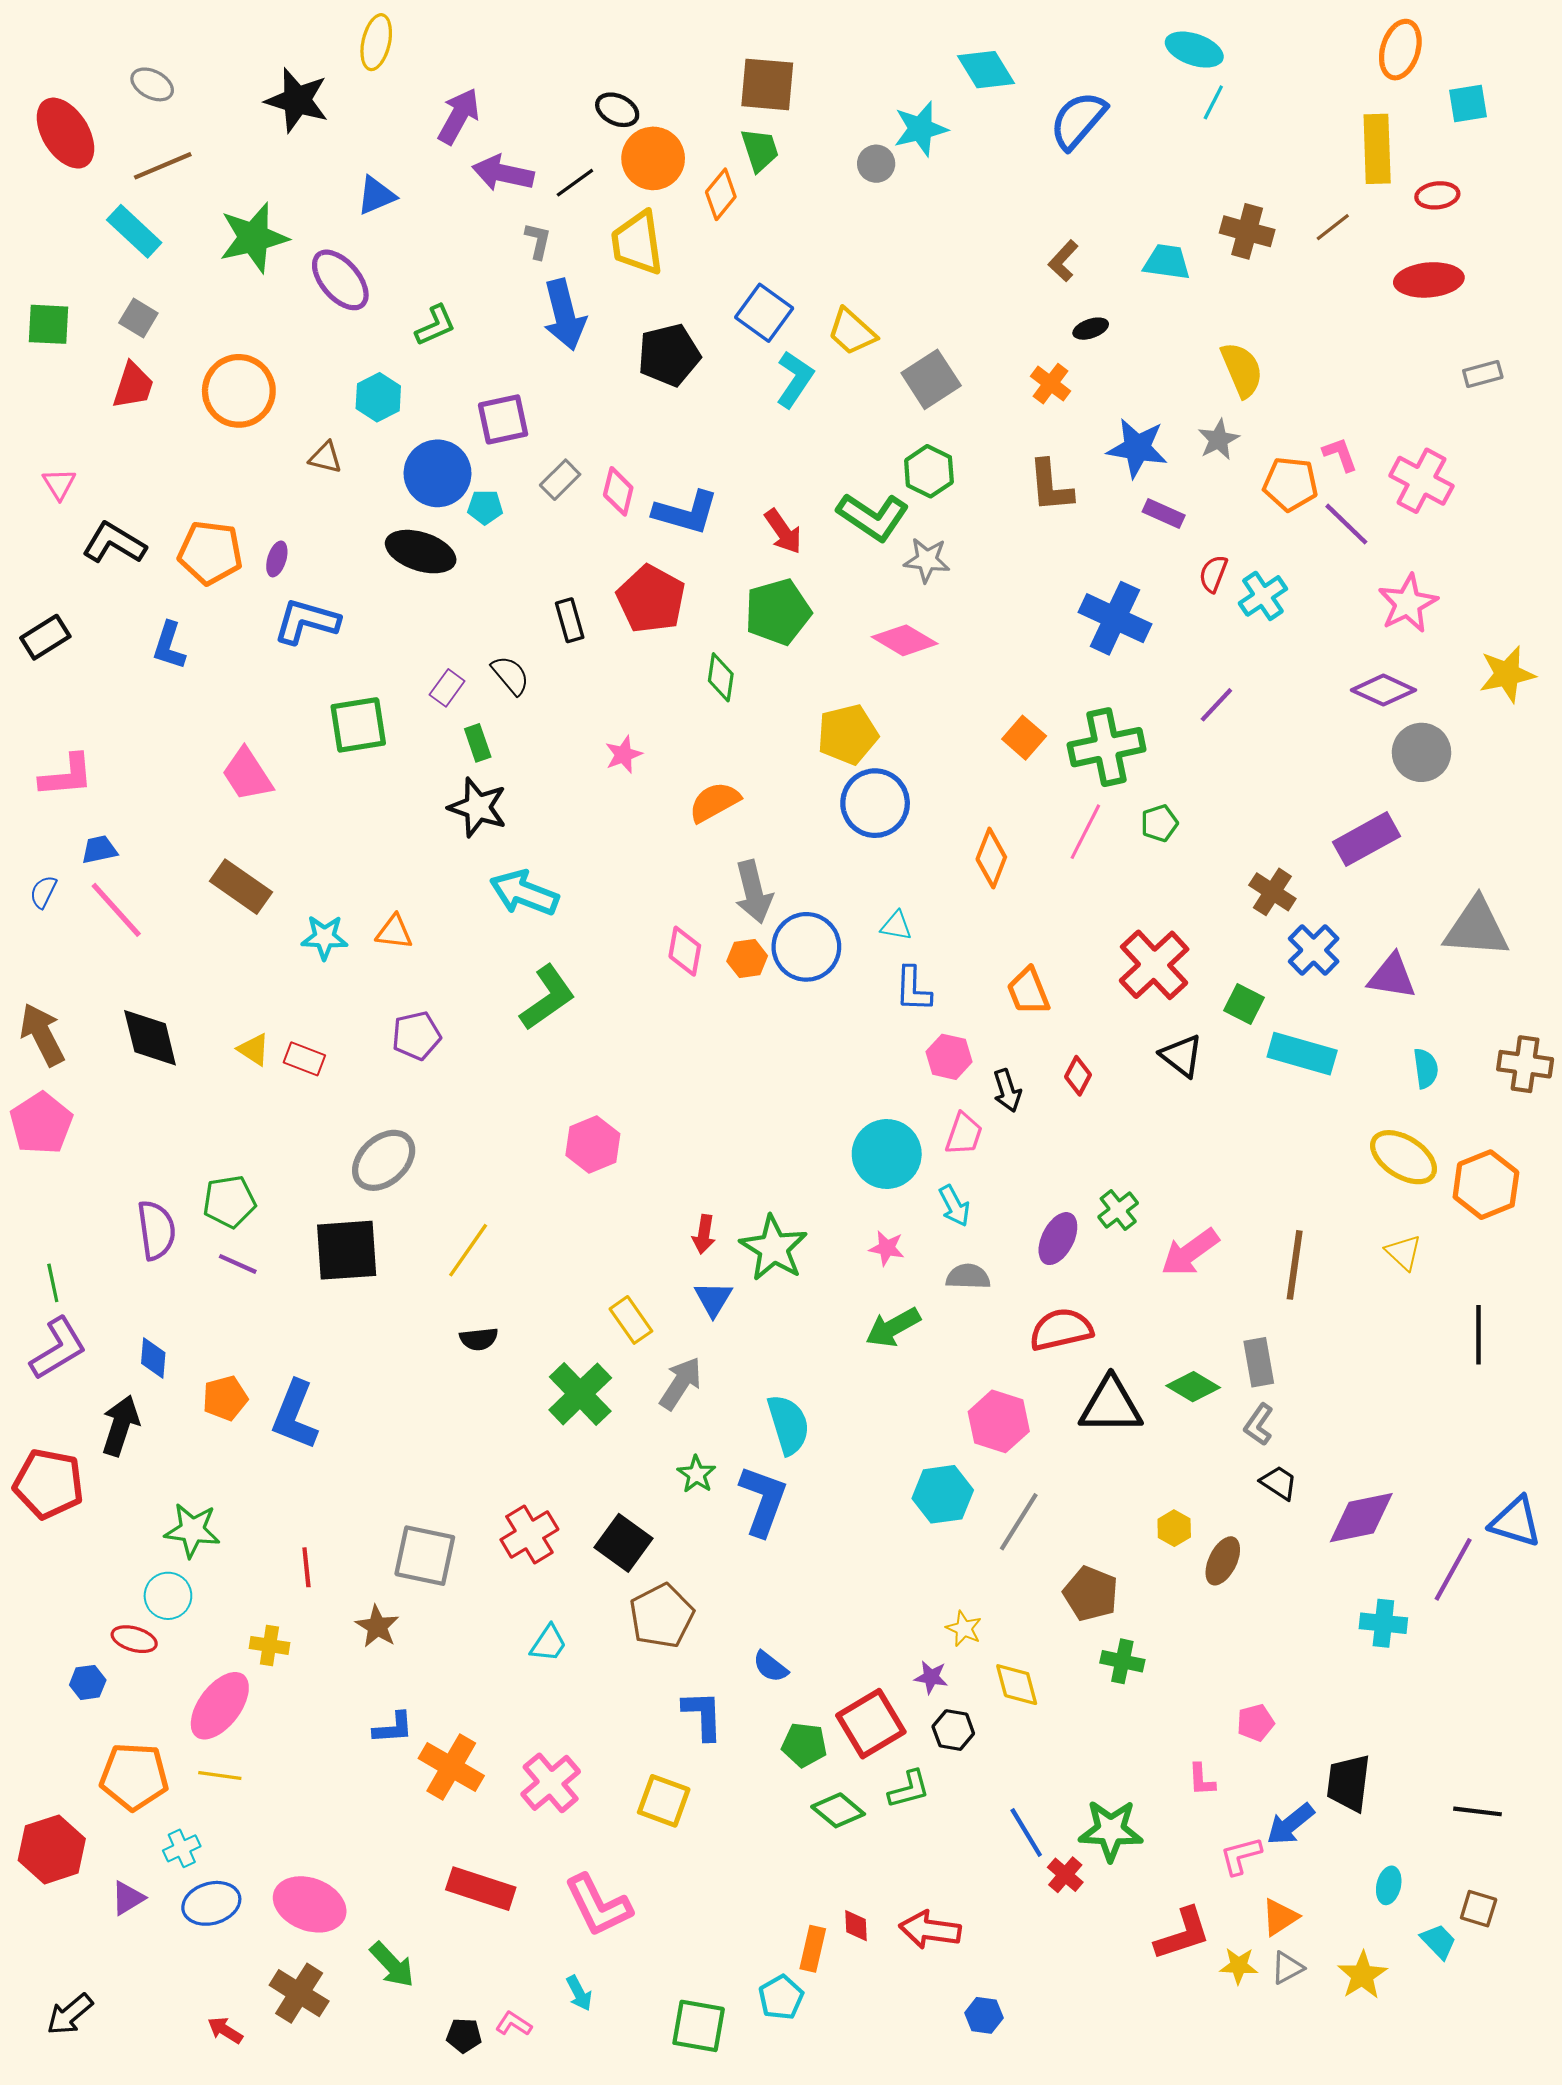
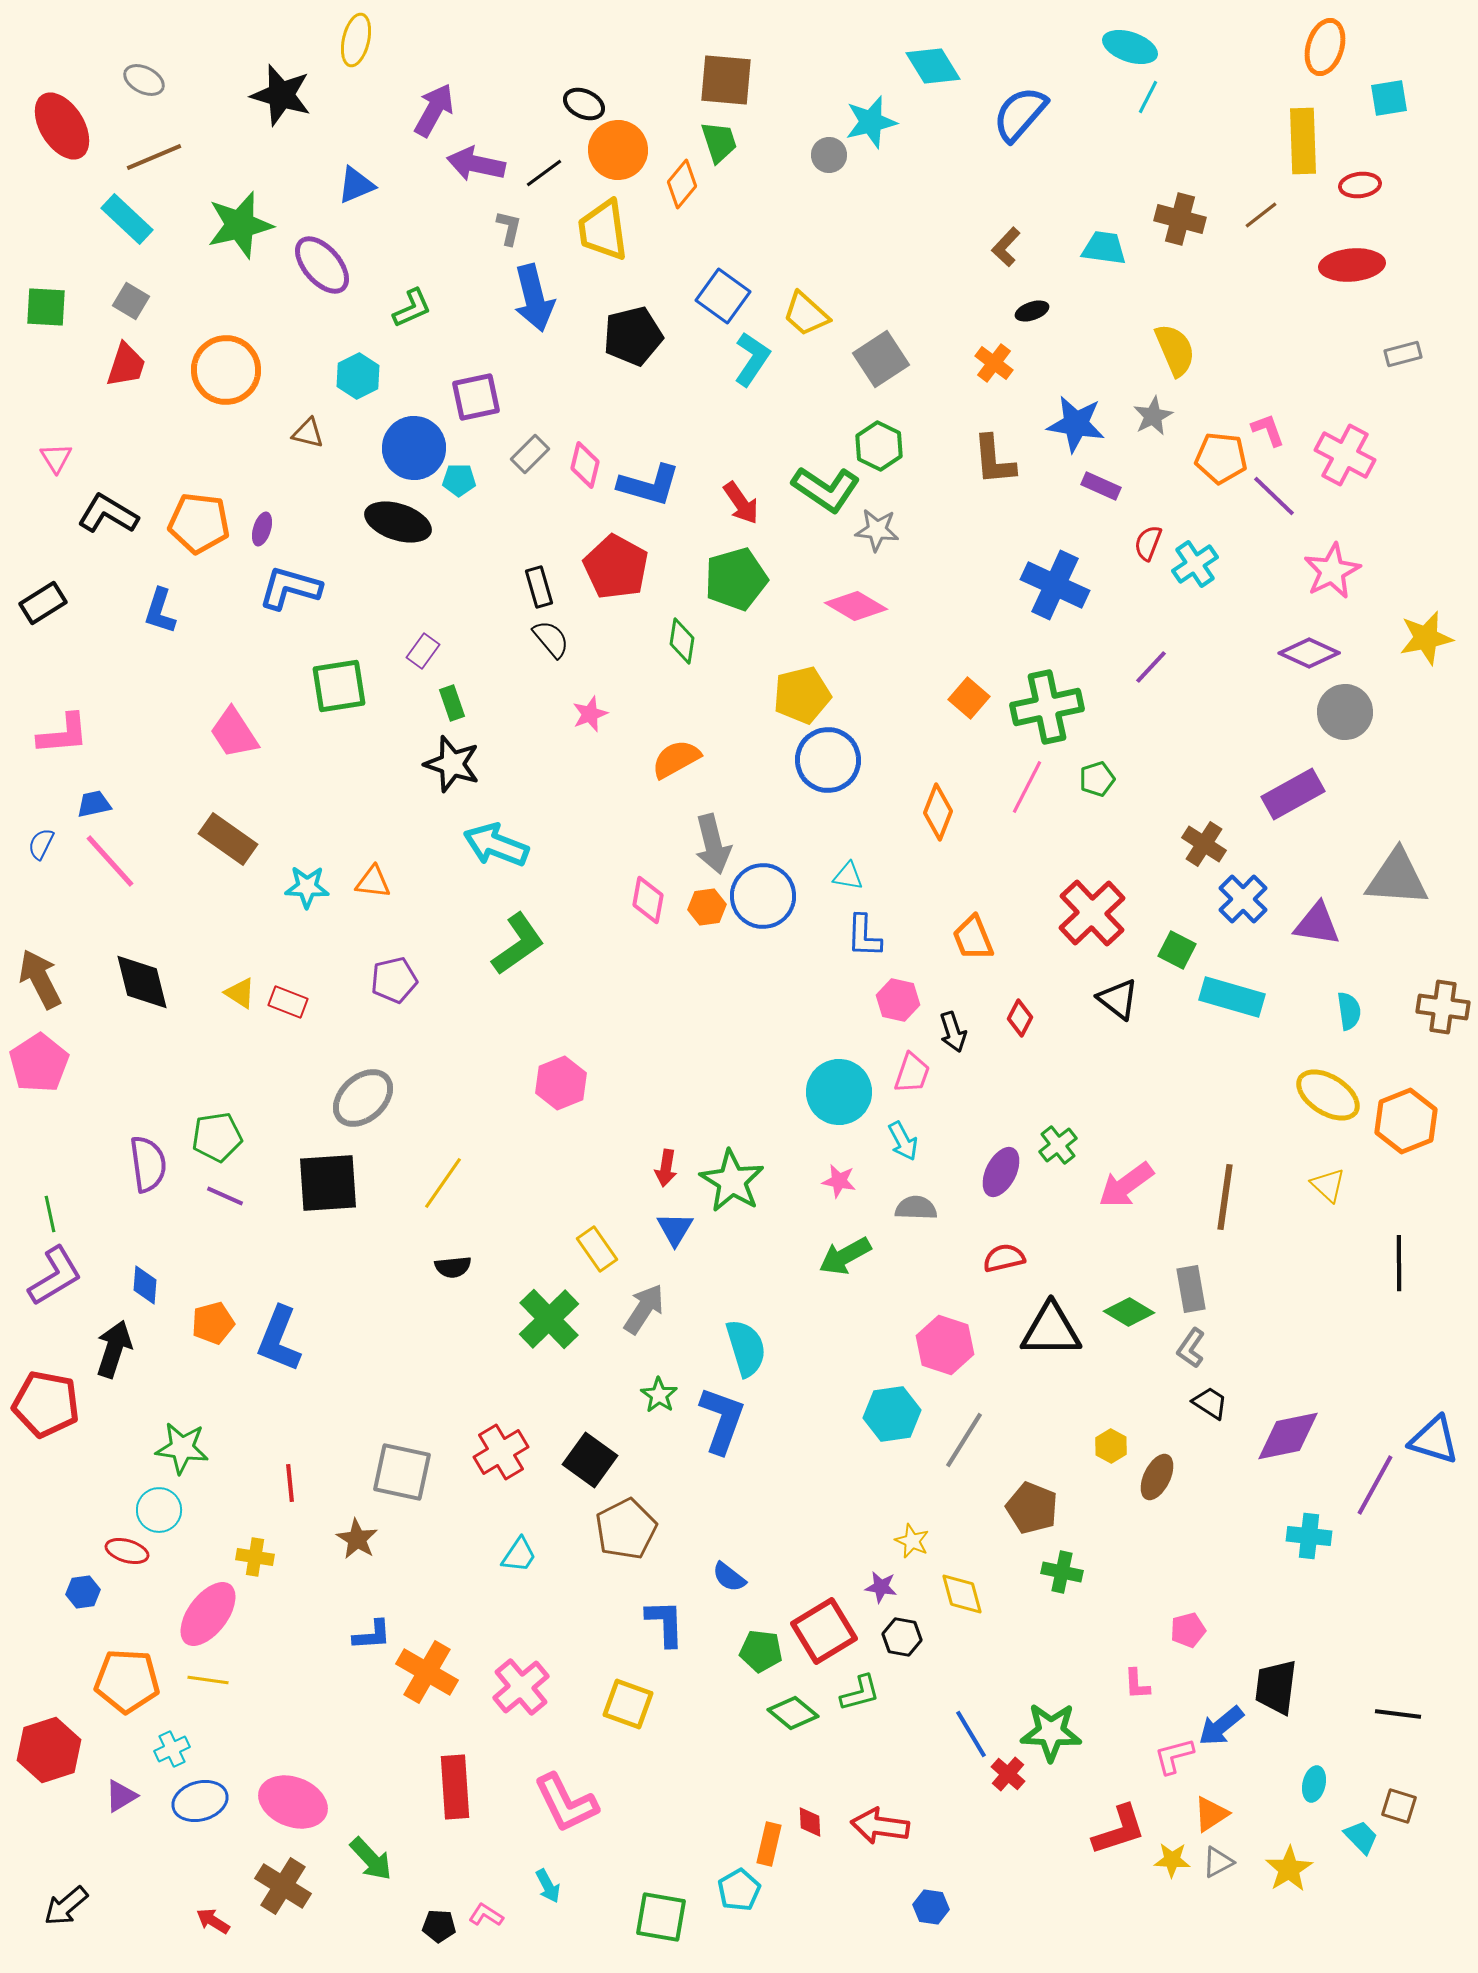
black semicircle: (510, 675) -> (551, 639), moved
red semicircle: (1061, 1329) -> (1004, 1258), size x0.7
red rectangle: (481, 1889) -> (455, 1787), turned 68

